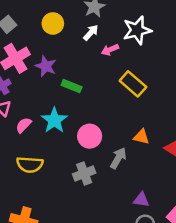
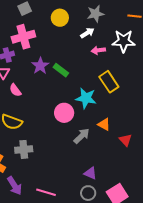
purple star: (46, 66) -> (40, 66), moved
cyan star: (54, 120) -> (86, 98), moved, turned 30
pink semicircle: (24, 125) -> (15, 90), turned -96
gray cross: (84, 174) -> (24, 149), moved

